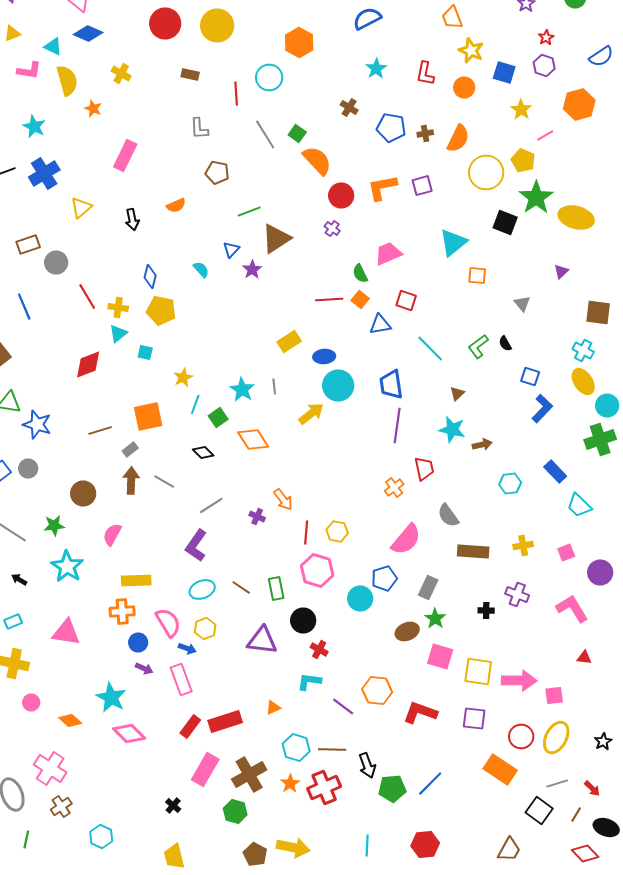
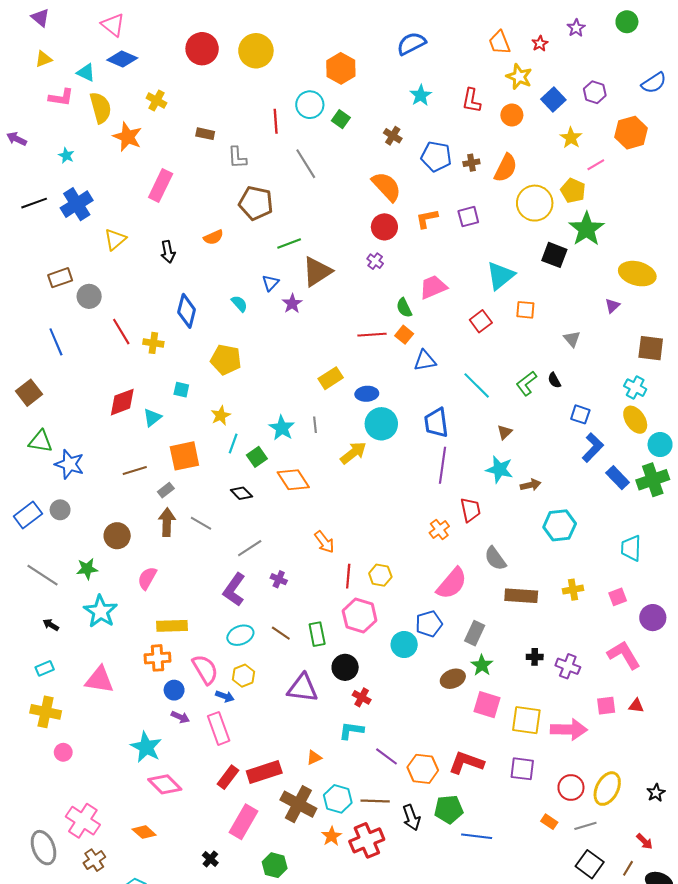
red star: (546, 38) -> (540, 44), moved
blue square: (504, 72) -> (553, 99), turned 30
brown rectangle: (190, 74) -> (205, 134), moved
orange star: (93, 108) -> (127, 137), size x1.6
cyan star: (34, 126) -> (66, 155), size x0.7
green square: (297, 134) -> (341, 119), moved
orange semicircle: (317, 160) -> (386, 187), moved
brown pentagon: (217, 172) -> (256, 203), size x1.4
orange L-shape: (382, 188) -> (427, 219), size x0.7
yellow ellipse: (576, 218) -> (637, 274), moved
blue diamond: (150, 276) -> (187, 311), size x1.4
red square: (406, 300) -> (481, 321), moved, turned 35
yellow pentagon: (161, 310) -> (226, 360), moved
cyan triangle: (118, 334) -> (152, 418), moved
blue rectangle: (555, 472) -> (618, 478), moved
cyan hexagon: (510, 484) -> (560, 525), size x1.4
cyan trapezoid: (579, 506) -> (631, 548), turned 48
purple cross: (257, 516) -> (279, 579), moved
purple cross: (517, 594) -> (568, 666), moved
orange hexagon: (377, 690) -> (423, 769), moved
pink square: (554, 696) -> (606, 706), moved
orange diamond: (70, 720) -> (144, 832), moved
orange rectangle: (500, 770) -> (549, 822), size x0.5
brown cross: (249, 774) -> (298, 804), moved, turned -32
blue line: (430, 784) -> (477, 836), turned 52
gray line: (557, 784) -> (585, 826), moved
green pentagon: (392, 788) -> (449, 809), moved

